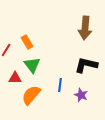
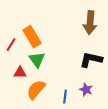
orange rectangle: (27, 42) -> (32, 37), size x1.5
blue line: (60, 85) -> (65, 97), moved

